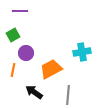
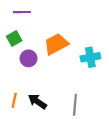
orange trapezoid: (51, 69) -> (56, 44), moved
orange line: (13, 70) -> (14, 100), moved

